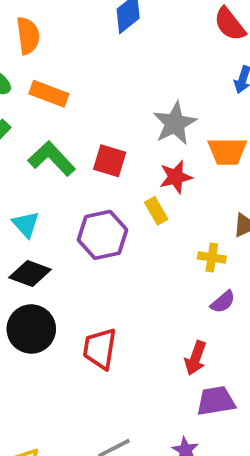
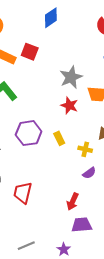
red square: (110, 161) -> (30, 52), moved
red star: (176, 177) -> (69, 105), turned 30
yellow rectangle: (156, 211) -> (59, 138), moved

